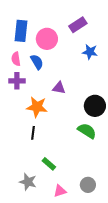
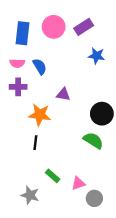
pink circle: (47, 39) -> (54, 27), moved
pink semicircle: (16, 59) -> (17, 63), turned -80
pink triangle: (60, 191) -> (78, 183), moved

